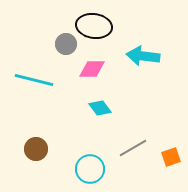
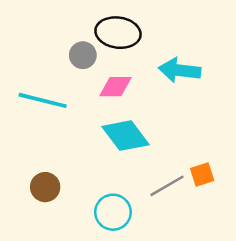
cyan diamond: (100, 108) -> (126, 136), size x1.6
orange square: (171, 157) -> (202, 175), moved

